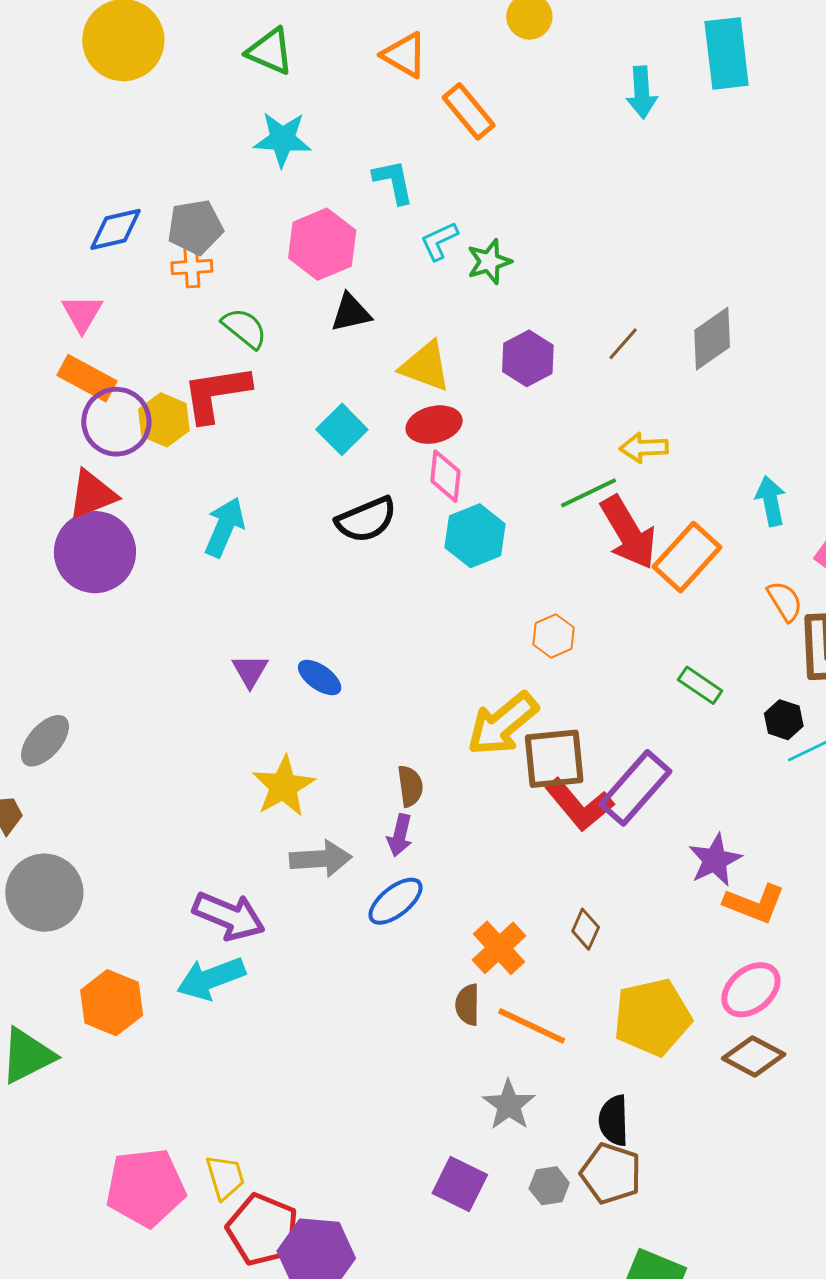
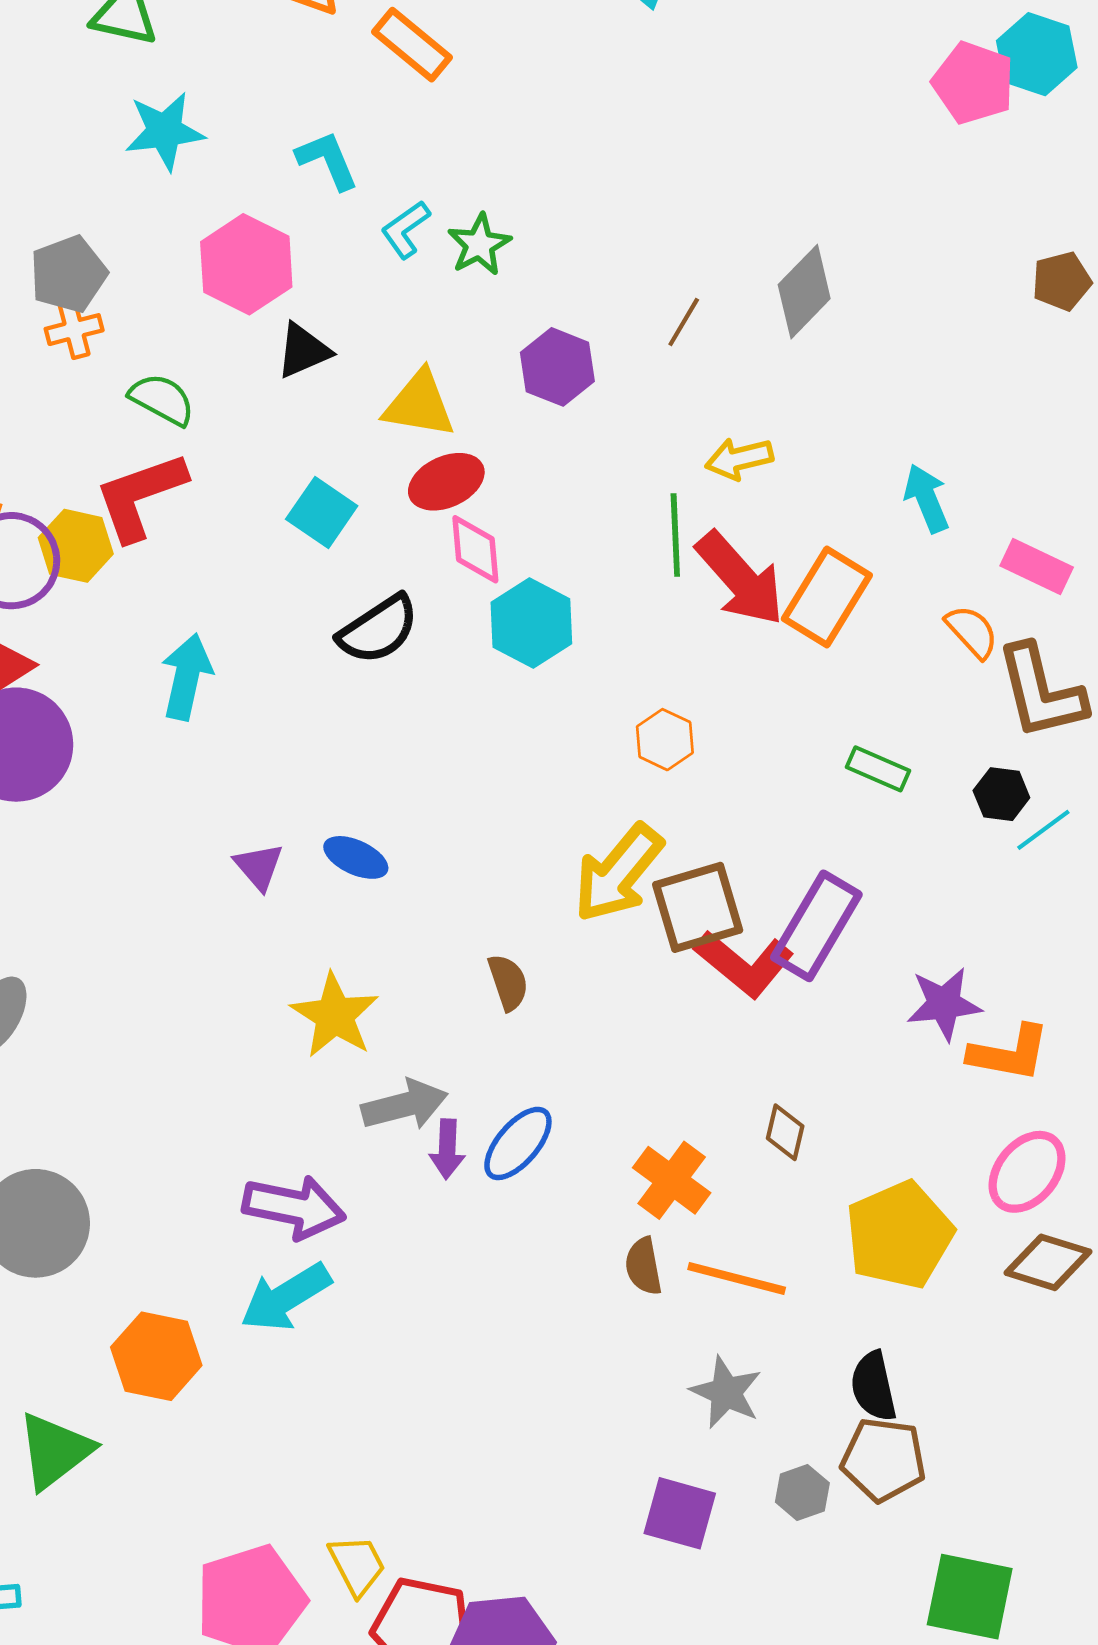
green line: (588, 493) -> (675, 535), turned -56
purple arrow: (400, 835) -> (447, 1149), moved
purple star: (715, 860) -> (944, 1004), turned 30

